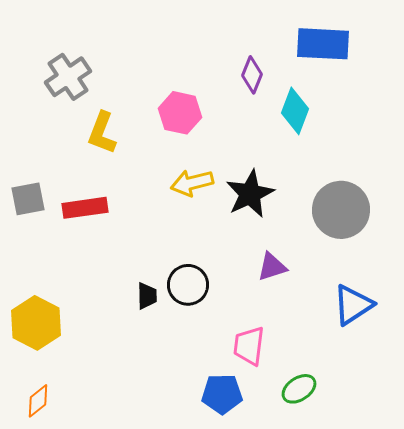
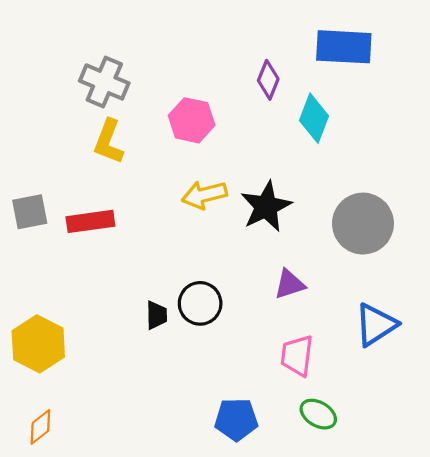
gray cross: (68, 77) -> (104, 82), moved, turned -33
pink trapezoid: (249, 346) -> (297, 356), moved
green ellipse: (299, 389) -> (318, 414), turned 64

